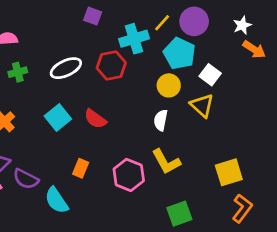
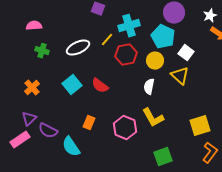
yellow line: (162, 23) -> (107, 40), moved
red hexagon: (111, 65) -> (126, 55), moved
green cross: (18, 72) -> (42, 51), turned 32

